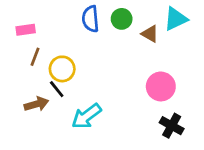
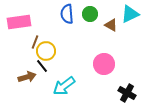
pink rectangle: (26, 30) -> (19, 22), size x1.6
brown line: (35, 57) -> (35, 42), moved
pink circle: (161, 86) -> (104, 64), moved

